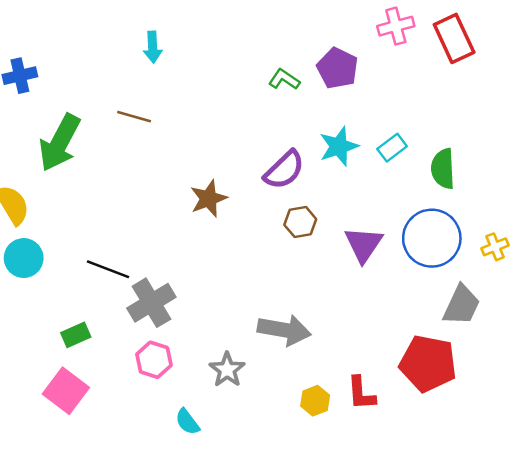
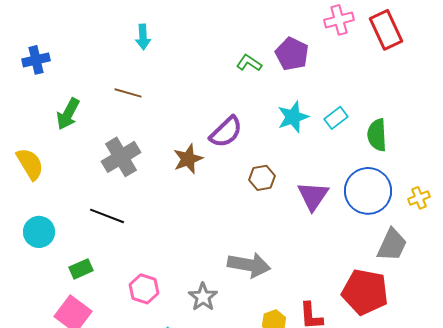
green arrow: (60, 143) -> (68, 114), size x0.7
purple semicircle: (284, 170) -> (226, 132), moved
cyan circle: (24, 258) -> (39, 232), moved
gray cross: (151, 303) -> (121, 157), moved

